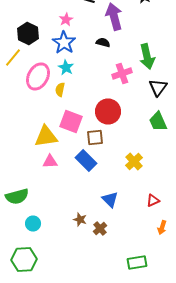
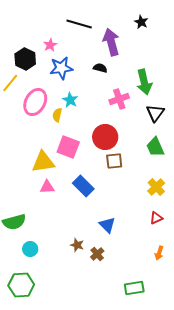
pink star: (66, 20) -> (50, 45), moved
blue star: (64, 42) -> (61, 68), turned 30
cyan star: (66, 68) -> (70, 100), moved
brown square: (95, 138) -> (114, 161), moved
yellow cross: (134, 162) -> (156, 187), moved
red triangle: (153, 200) -> (156, 218), moved

